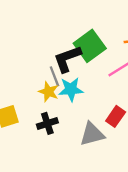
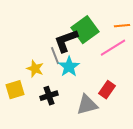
cyan star: (71, 89) -> (69, 67), turned -30
yellow star: (49, 92) -> (35, 69), moved

